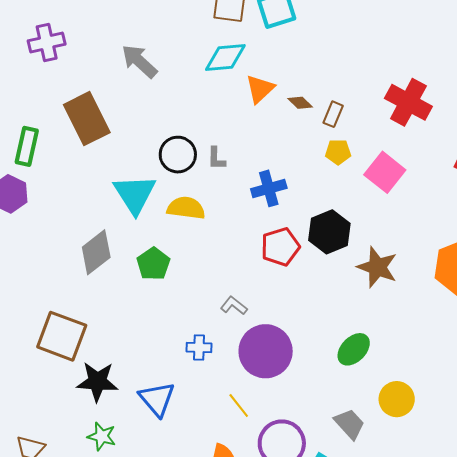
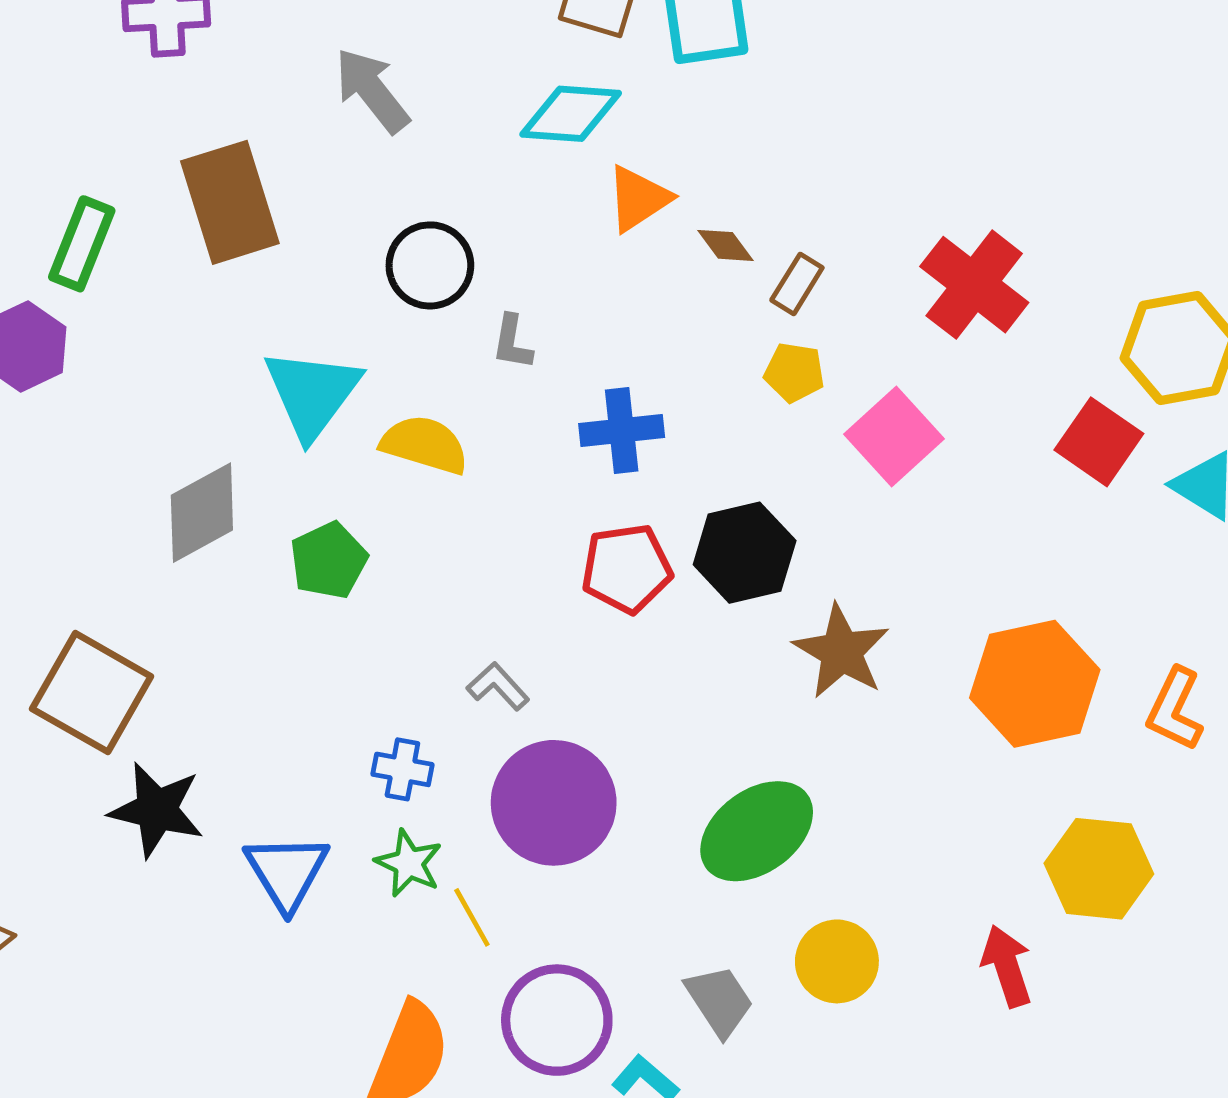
black circle: (178, 155) -> (430, 265), moved
green ellipse: (354, 349) -> (757, 831), size x1.4
green star: (102, 436) -> (409, 863), moved

